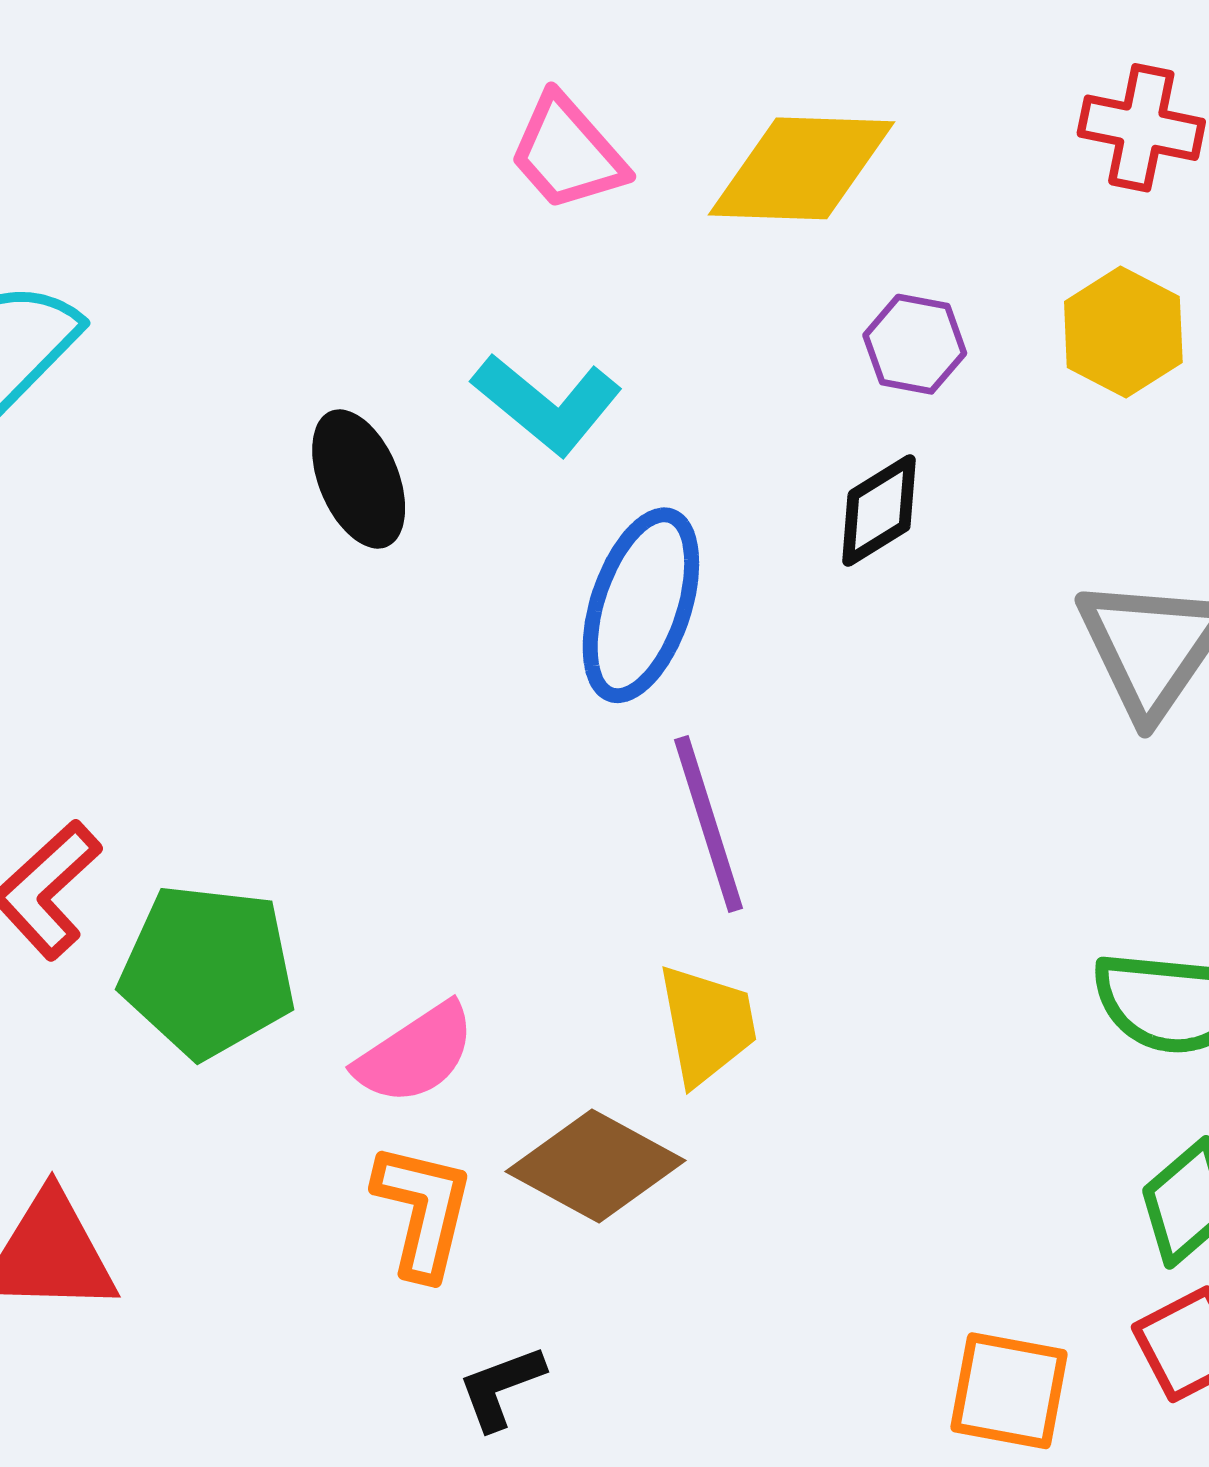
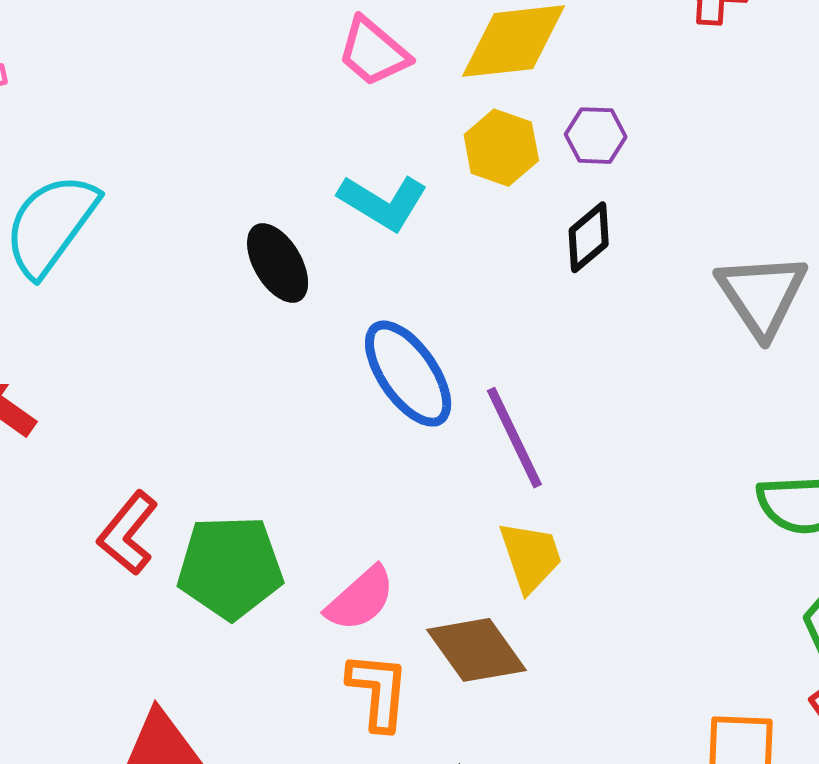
yellow hexagon: (1123, 332) -> (501, 148), moved
blue ellipse: (641, 605) -> (408, 374), moved, turned -45
brown diamond: (595, 1166) -> (477, 650), turned 34

